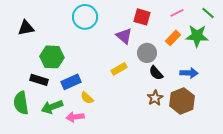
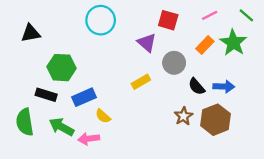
green star: (197, 36) -> (233, 43), turned 30
black semicircle: (156, 73) -> (197, 87), moved
green arrow: (52, 107) -> (61, 127), turned 50

